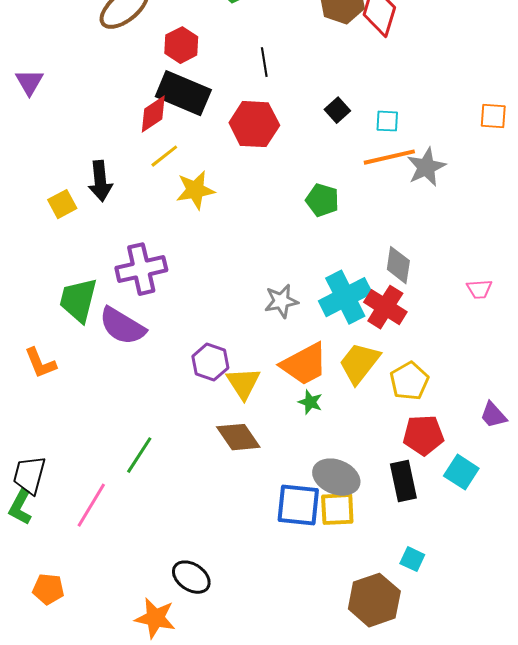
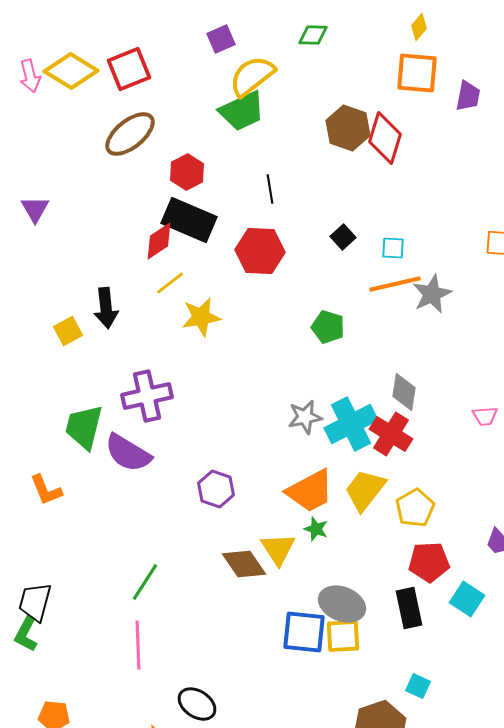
gray star: (281, 301) -> (305, 417), moved
yellow triangle: (243, 383) -> (278, 549), moved
pink line: (91, 505) -> (138, 645), moved, turned -33

